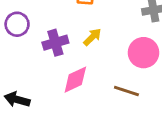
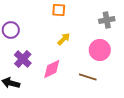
purple cross: (55, 43) -> (23, 59), moved, turned -30

